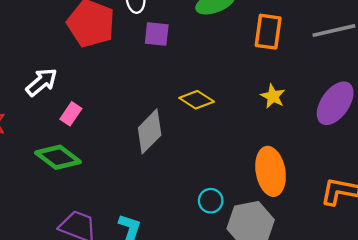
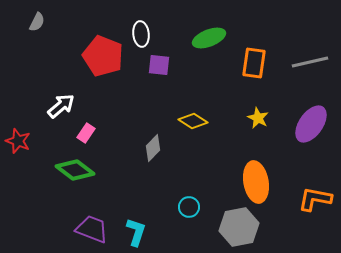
gray diamond: (150, 131) -> (153, 148), size x0.7
cyan circle: (211, 201) -> (189, 207), moved

